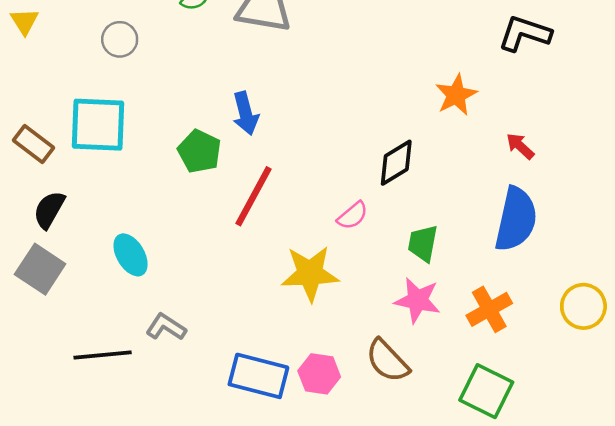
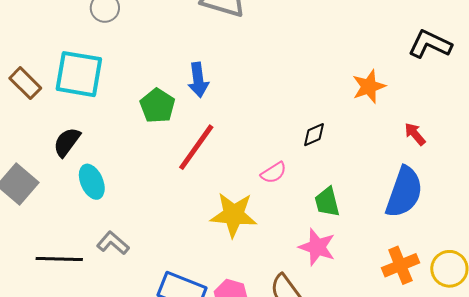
black diamond: (396, 163) -> (314, 135), size x0.7
black semicircle: (49, 210) -> (67, 142), moved
green trapezoid: (423, 243) -> (327, 202), turned -32
orange cross: (489, 309) -> (400, 265), moved

